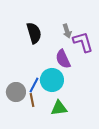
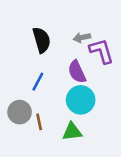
gray arrow: (67, 31) -> (82, 38), turned 96
cyan circle: (52, 80) -> (81, 100), moved
blue line: (34, 85) -> (38, 82), moved

